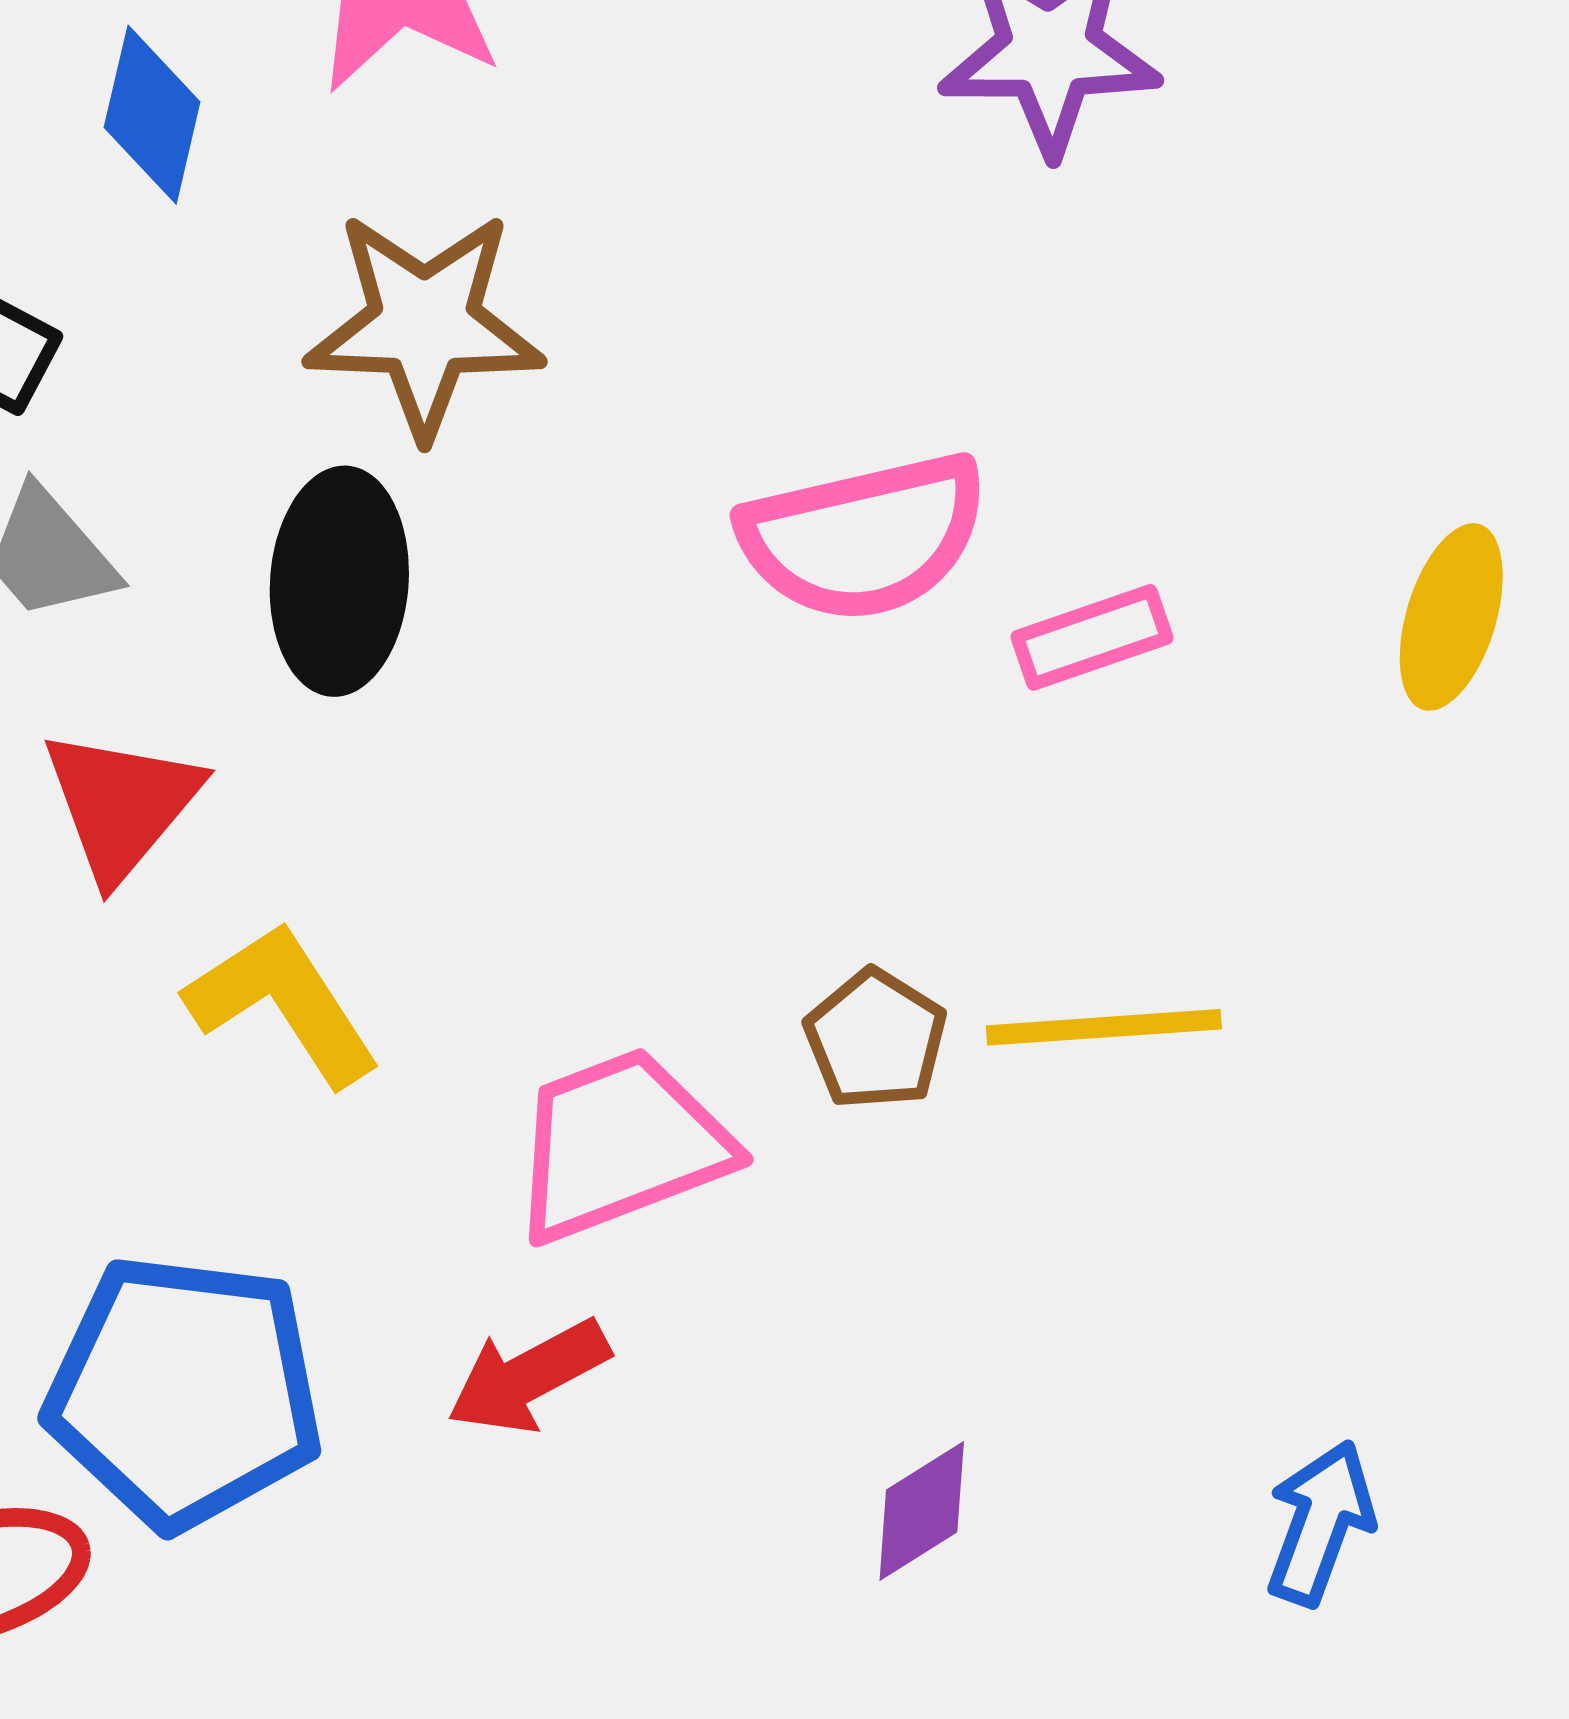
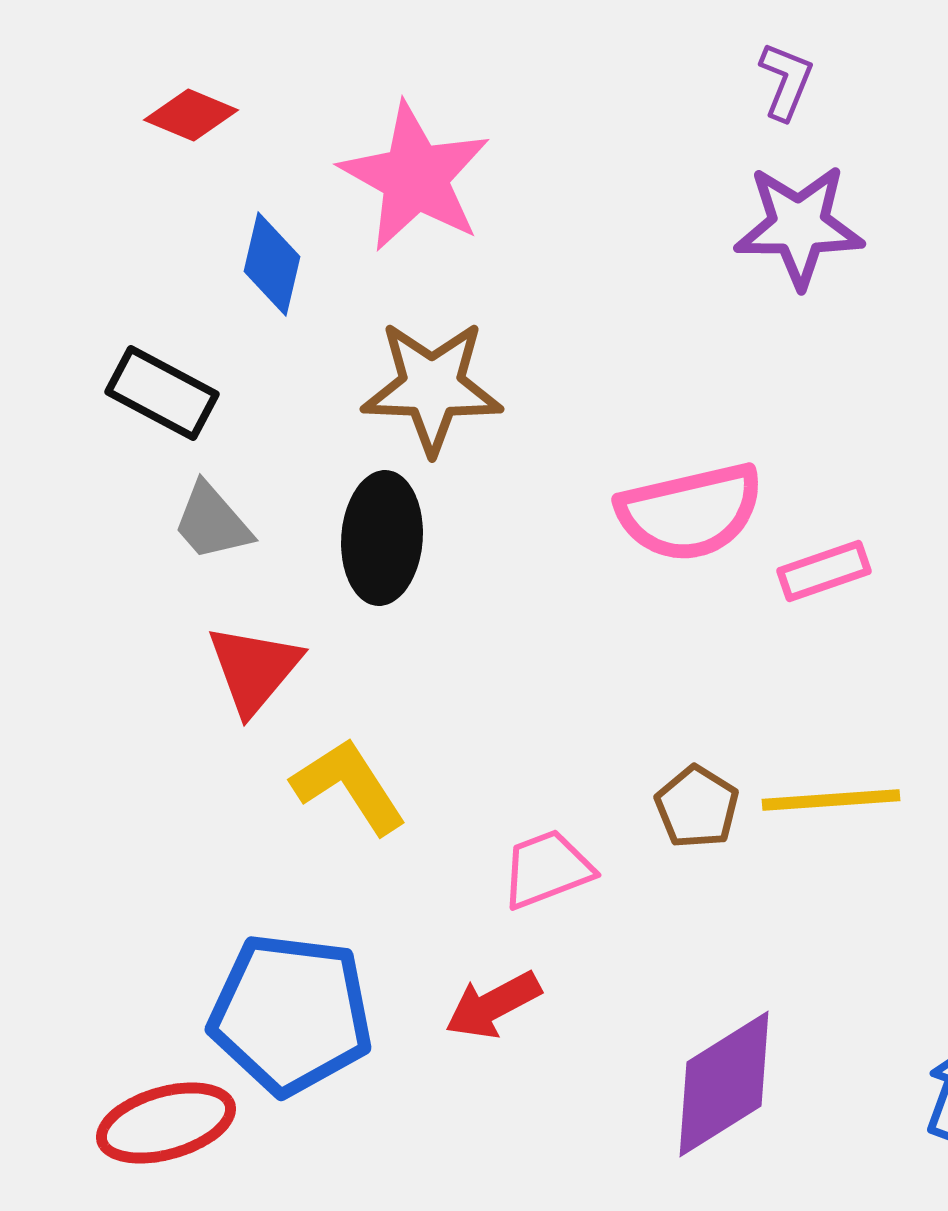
pink trapezoid: (620, 1145) -> (547, 869), size x0.7
purple diamond: (922, 1511) -> (724, 1084), size x1.8

